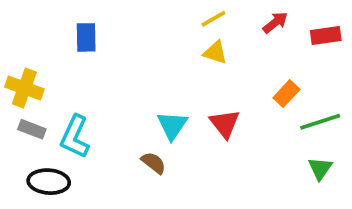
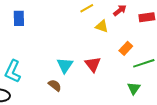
yellow triangle: (215, 52) -> (102, 26), moved
green triangle: (320, 168) -> (134, 88), moved

